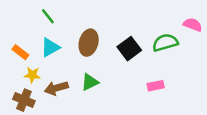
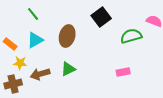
black square: (129, 49) -> (101, 17), moved
brown cross: (24, 100) -> (13, 84), turned -36

